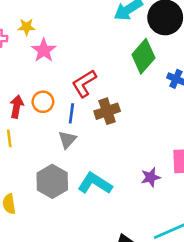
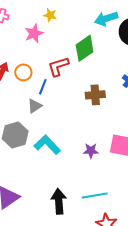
yellow star: (27, 27) -> (50, 15), moved
green diamond: (143, 56) -> (85, 48), moved
brown cross: (107, 111) -> (95, 95), moved

